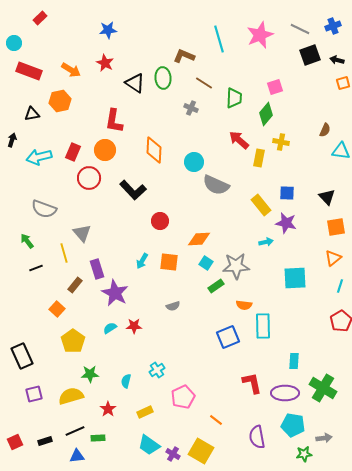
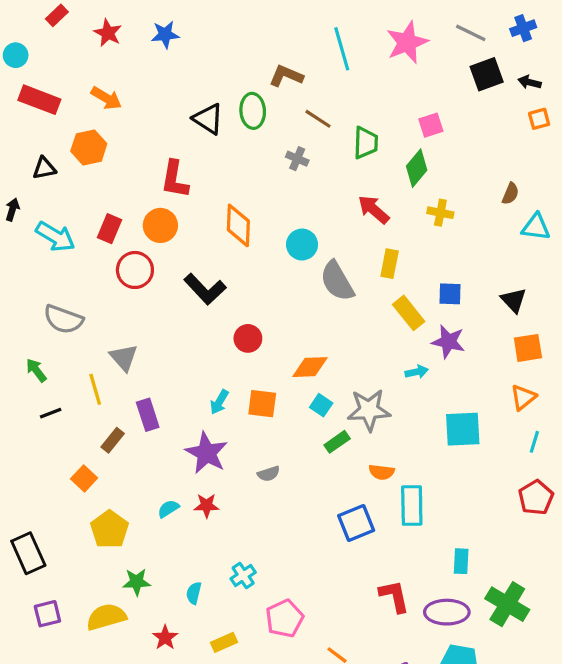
red star: (105, 63) -> (108, 33), moved
cyan arrow: (39, 157) -> (55, 237), turned -135
yellow rectangle: (259, 158) -> (390, 264), moved
gray semicircle: (216, 185) -> (337, 281), turned 36
purple star: (115, 293) -> (207, 453), moved

